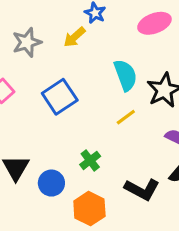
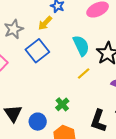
blue square: (60, 97) -> (37, 51), moved
black L-shape: (142, 189) -> (98, 121), turned 85

